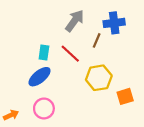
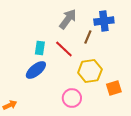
pink circle: (44, 108) -> (72, 98), moved

